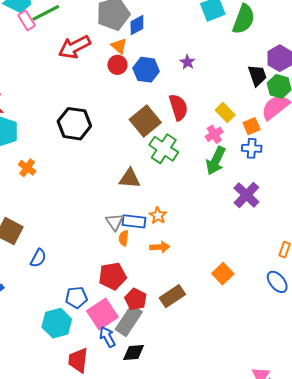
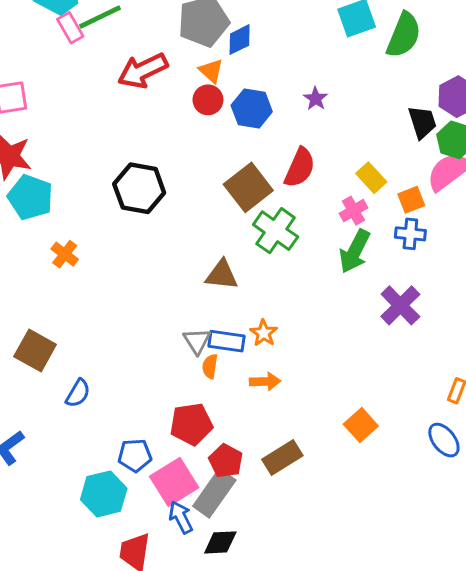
red semicircle: (178, 107) -> (300, 168), turned 40

